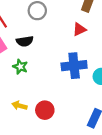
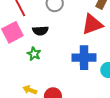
red triangle: (79, 29) -> (92, 24), size x1.6

